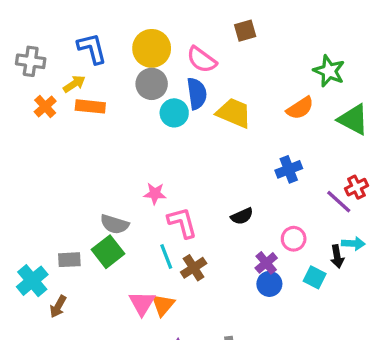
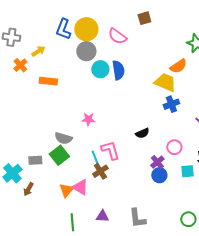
blue L-shape: (92, 48) -> (63, 29), moved, turned -145
blue semicircle: (197, 94) -> (118, 70), moved
orange rectangle: (90, 106) -> (48, 81), moved
yellow trapezoid: (234, 113) -> (165, 82), moved
pink L-shape: (182, 223) -> (110, 150), moved
brown cross: (194, 268) -> (100, 171), moved
cyan square: (315, 277) -> (187, 171), turned -32
pink triangle: (142, 303) -> (80, 187), turned -30
orange triangle: (163, 305) -> (66, 190), moved

